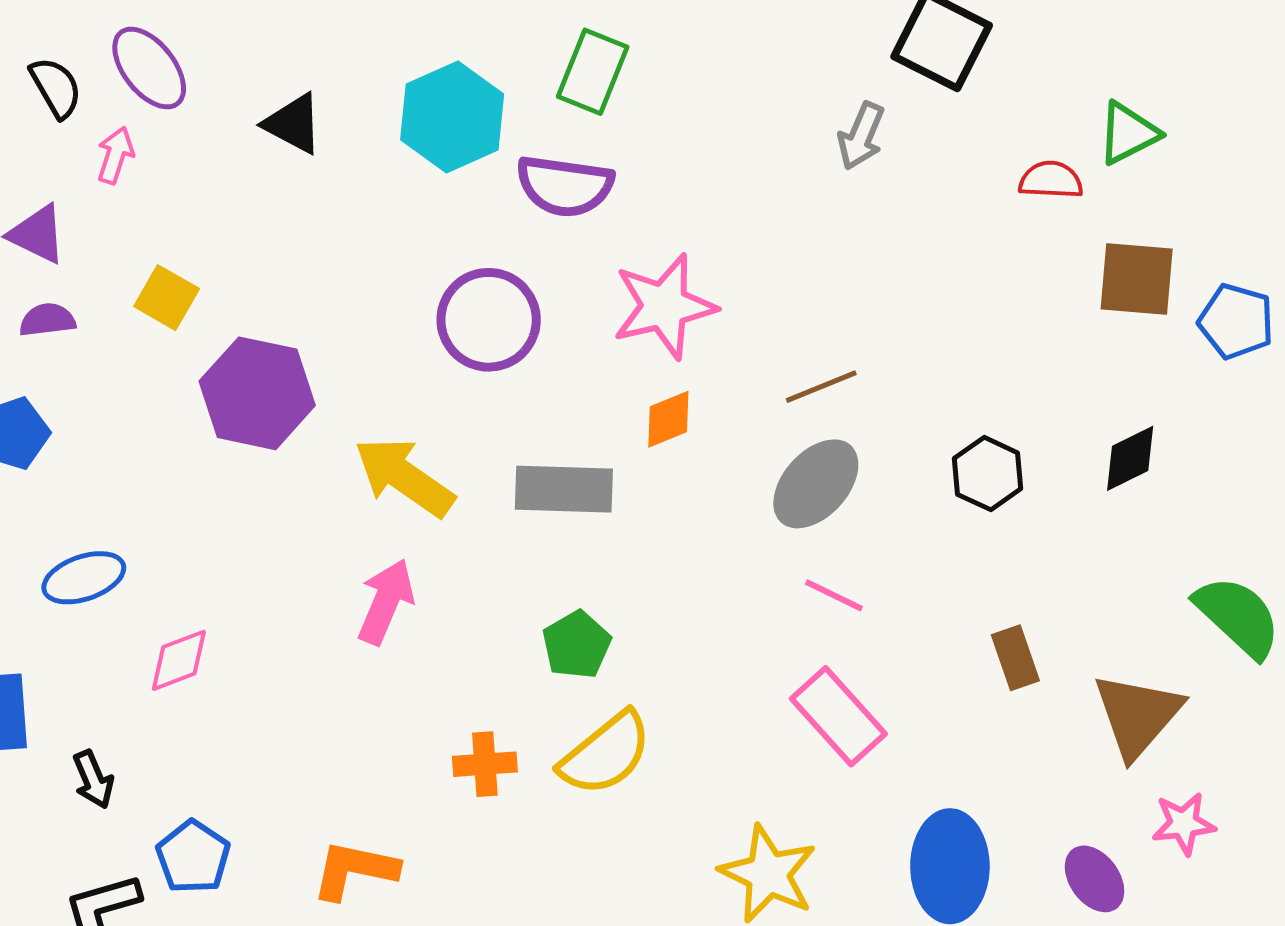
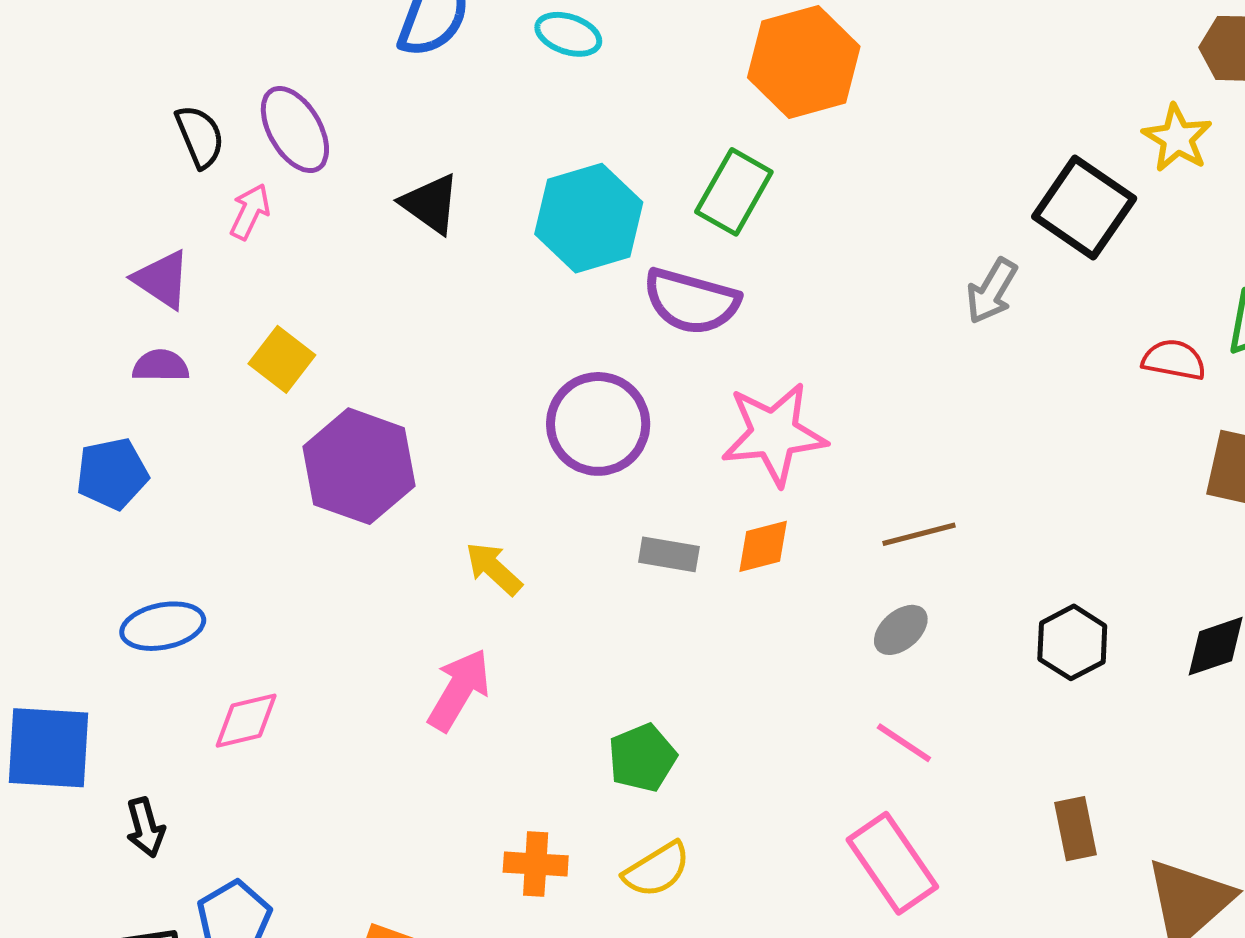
yellow arrow: (404, 477) -> (494, 569), size x0.6
gray ellipse: (816, 484) -> (901, 630), size x0.6
gray rectangle: (564, 489) -> (669, 554), moved, size x0.6
yellow semicircle: (606, 754) -> (657, 870), size x0.7

